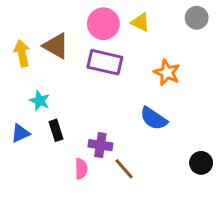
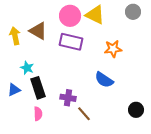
yellow triangle: (140, 22) -> (95, 15), size x1.5
orange star: (167, 73) -> (113, 49), turned -30
black rectangle: (56, 130) -> (38, 88), size x1.5
pink semicircle: (81, 169) -> (38, 114), moved

